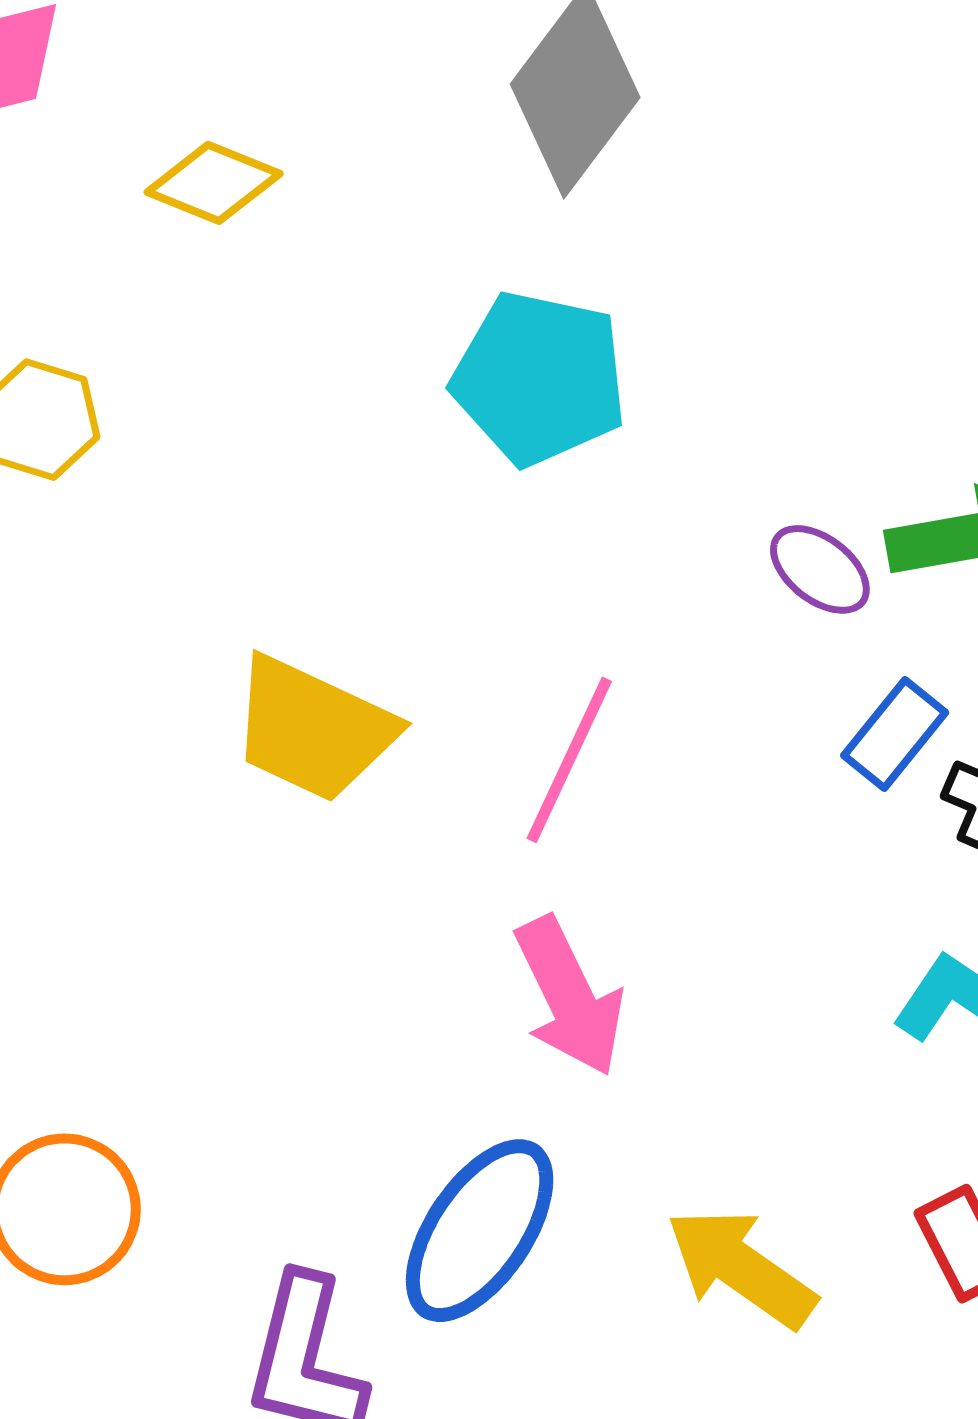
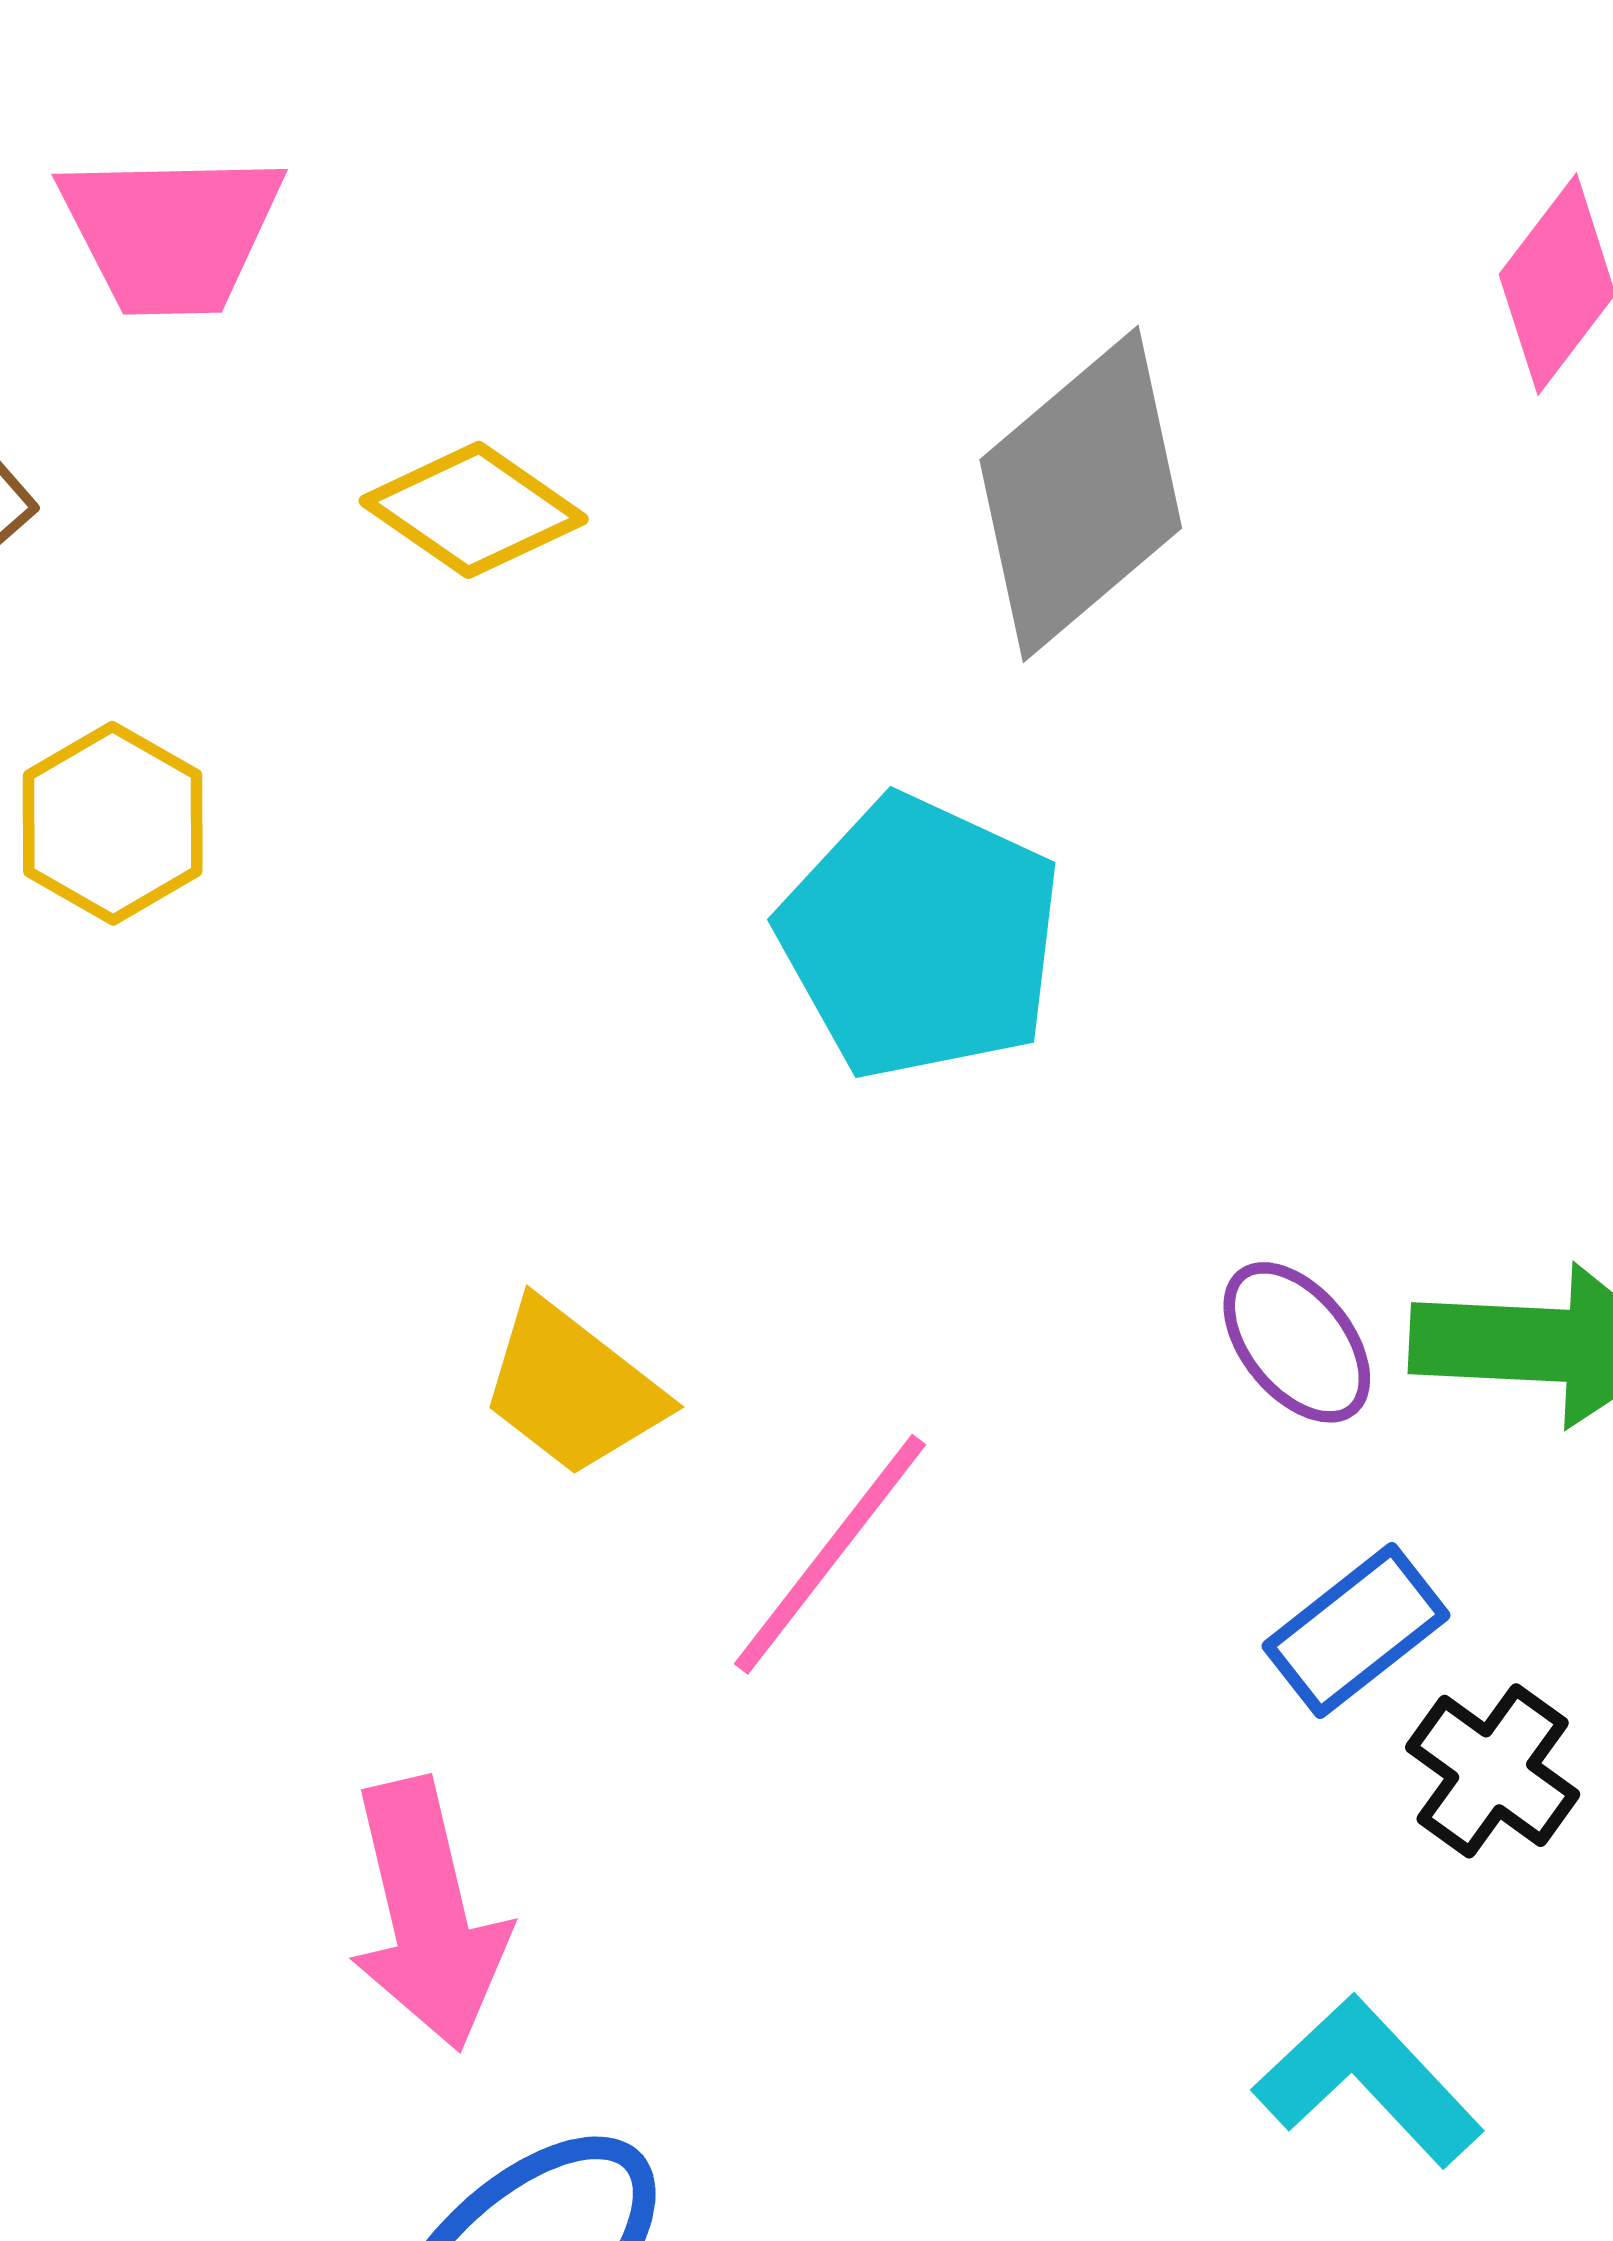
yellow trapezoid: (313, 729) -> (572, 1388), moved, size x0.7
pink arrow: (569, 996) -> (428, 1914), moved

